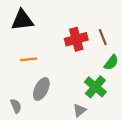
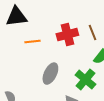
orange line: (29, 59) -> (32, 42), moved
gray ellipse: (41, 89) -> (50, 74), moved

